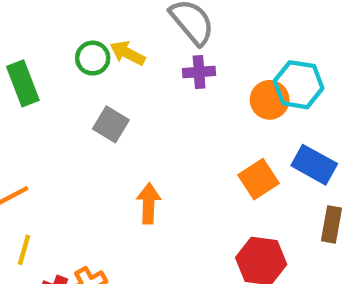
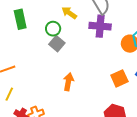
green circle: (93, 58) -> (53, 29), moved
purple cross: (199, 72) -> (100, 26), size x1.5

